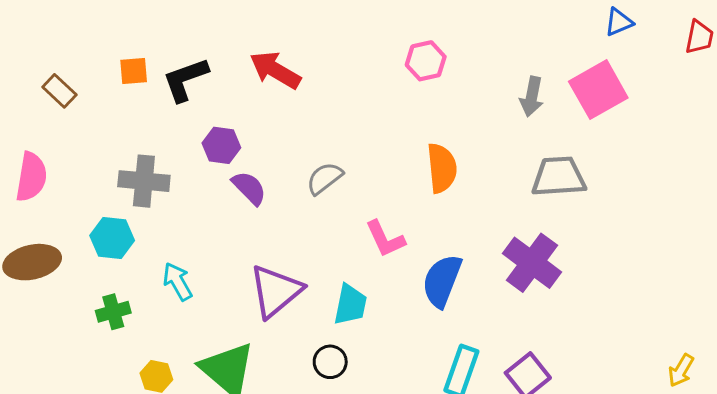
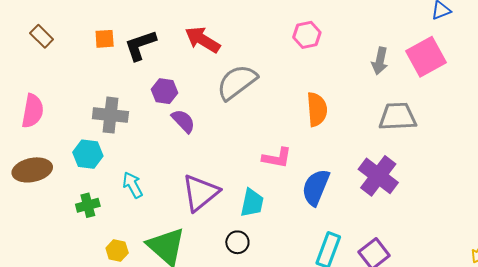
brown rectangle: (59, 91) -> (42, 36), moved
gray semicircle: (325, 178) -> (237, 82), moved, size x1.6
pink L-shape: (385, 239) -> (277, 158), turned -56

